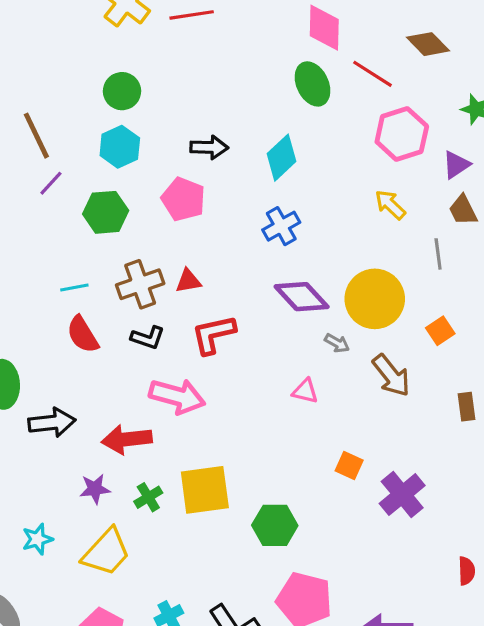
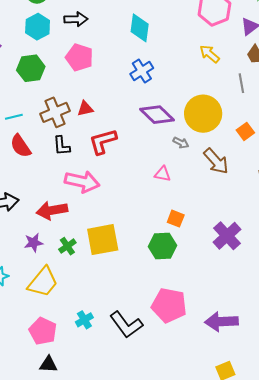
black arrow: (209, 147) -> (76, 19), moved
cyan diamond: (281, 158) -> (140, 28), turned -36
black L-shape: (148, 338) -> (62, 146), turned 70
orange square: (349, 465) -> (176, 219), moved
green hexagon: (275, 525) -> (163, 246), moved

